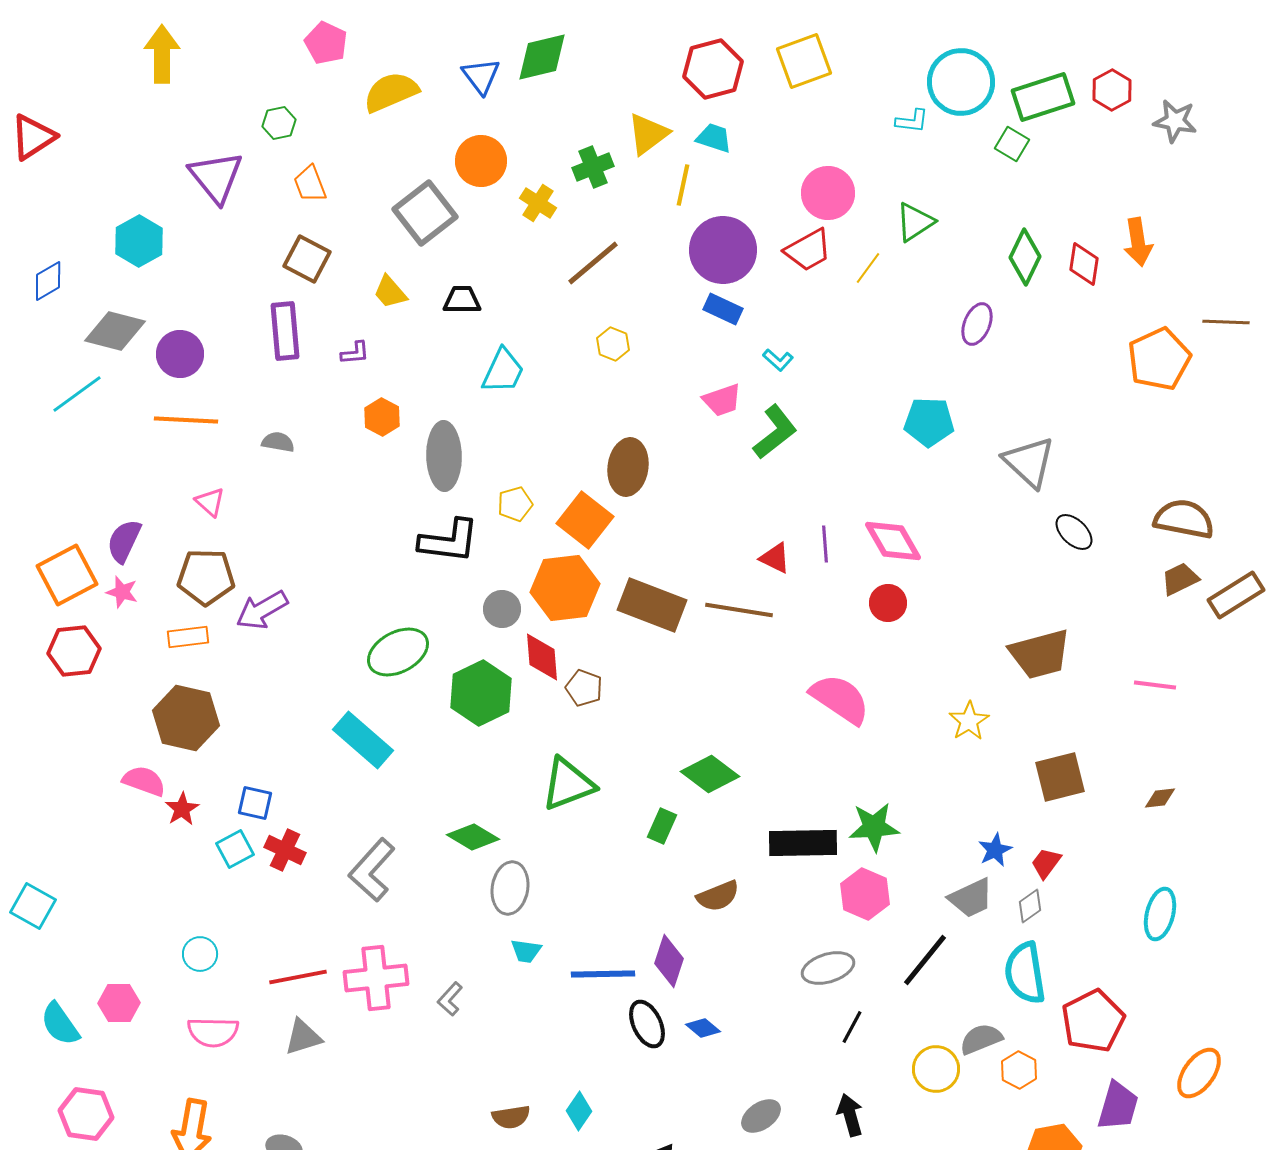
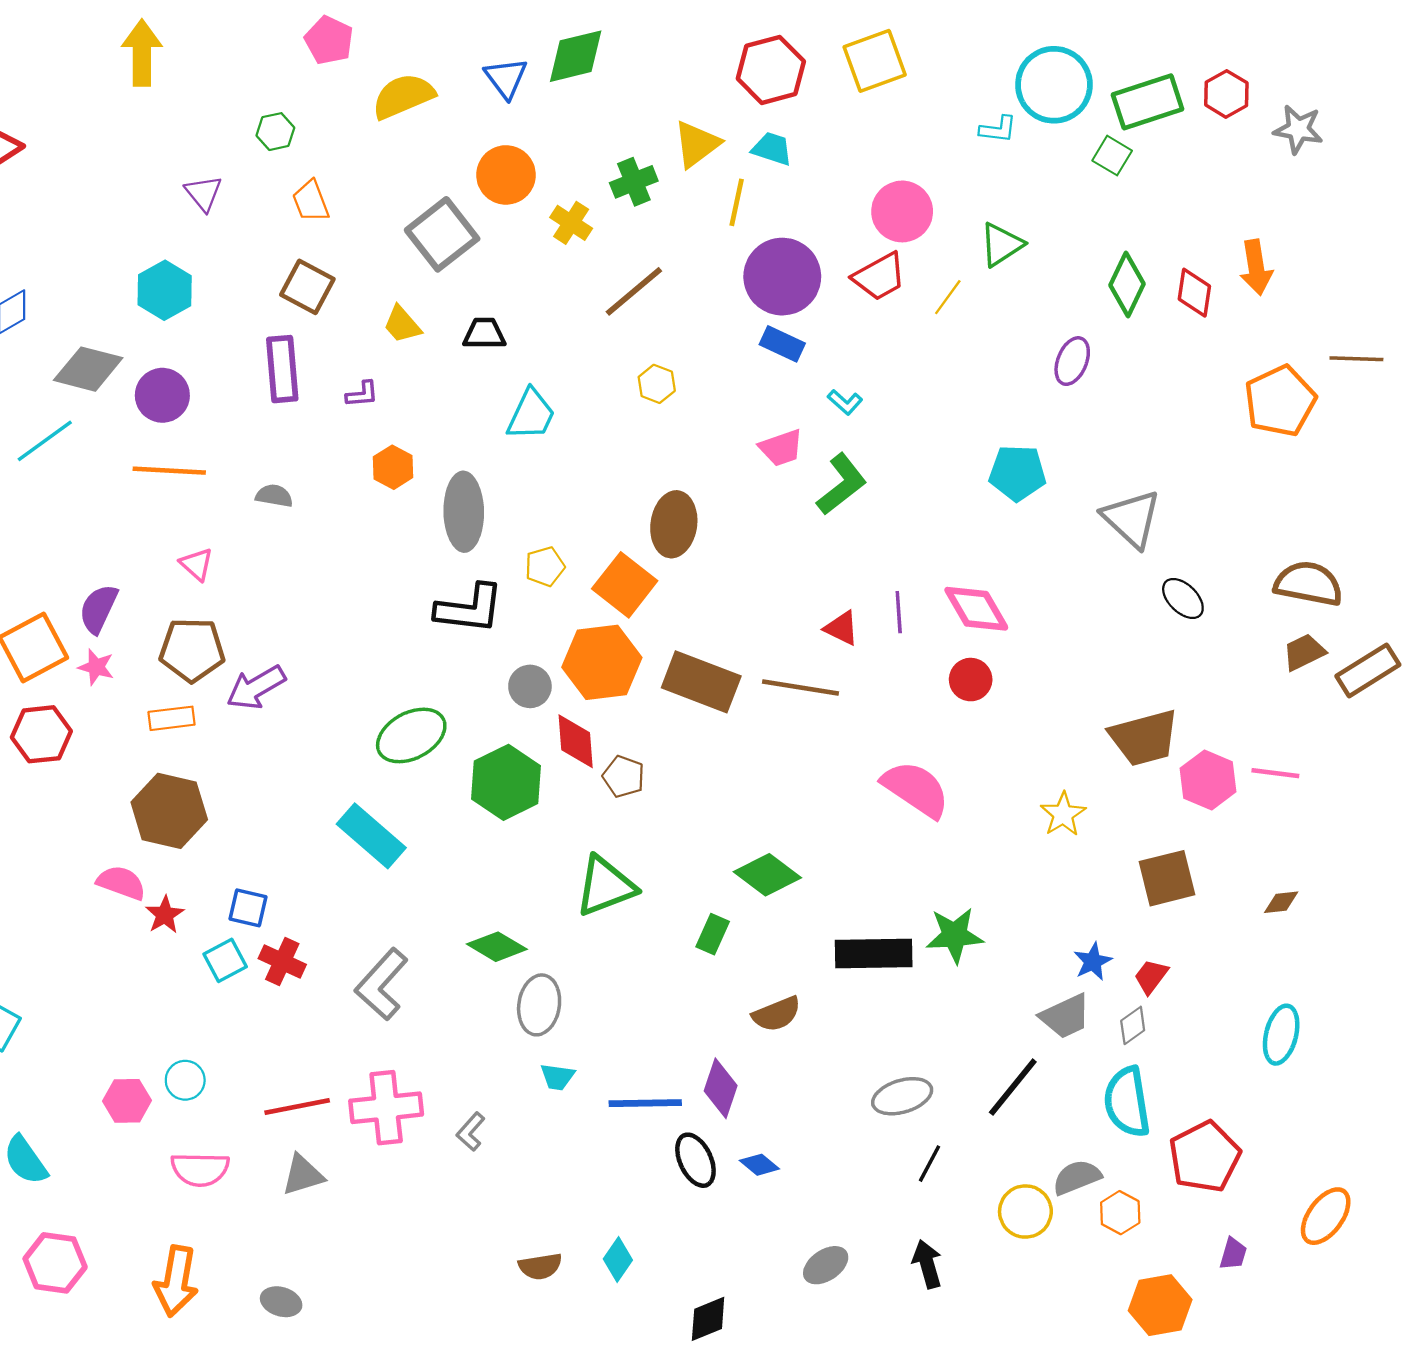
purple triangle: (216, 177) -> (203, 193), size x0.6
cyan hexagon: (139, 241) -> (165, 290), moved
pink hexagon: (865, 894) -> (1208, 780), moved
pink hexagon: (119, 1003) -> (127, 1101), moved
purple trapezoid: (1118, 1106) -> (1233, 1254), size x0.6

